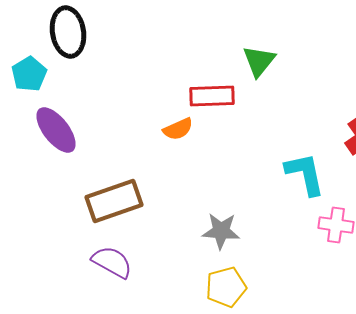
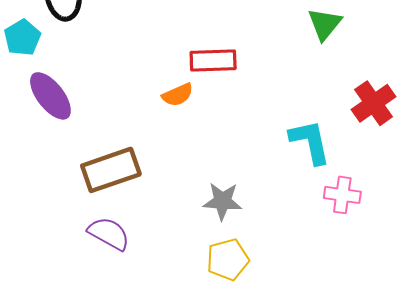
green triangle: (259, 61) -> (325, 24), moved

